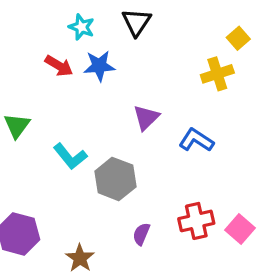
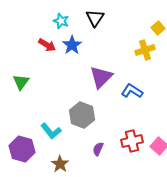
blue star: (99, 66) -> (72, 45), turned -30
purple triangle: (146, 118) -> (101, 77), size x1.4
cyan L-shape: (70, 156) -> (51, 131), moved

